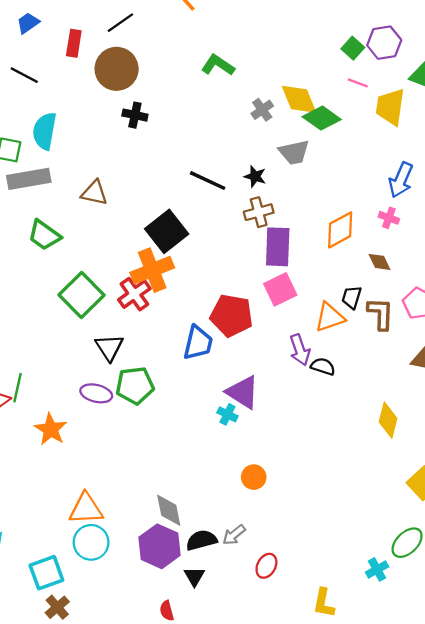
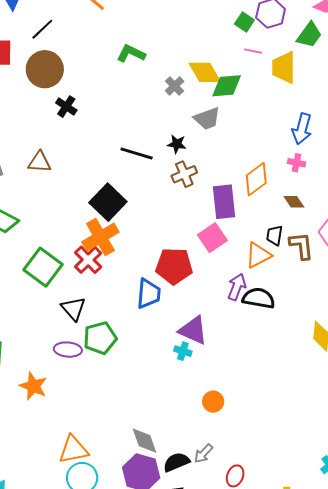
black cross: (135, 115) -> (66, 107), turned 30
green diamond: (322, 118) -> (227, 86), turned -32
brown triangle: (94, 193) -> (39, 162), moved
purple rectangle: (278, 247) -> (224, 202), moved
purple arrow: (300, 350) -> (237, 287), turned -132
black semicircle: (323, 366) -> (259, 298), size x1.5

